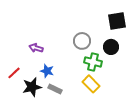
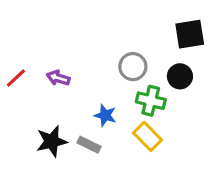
blue star: (47, 71) -> (105, 115), moved
red line: (14, 73) -> (16, 78), moved

